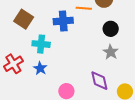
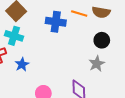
cyan cross: (41, 44) -> (14, 36), moved

